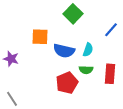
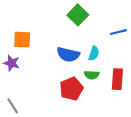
blue line: (111, 30) -> (118, 32), turned 35
orange square: (40, 37) -> (22, 40), moved

